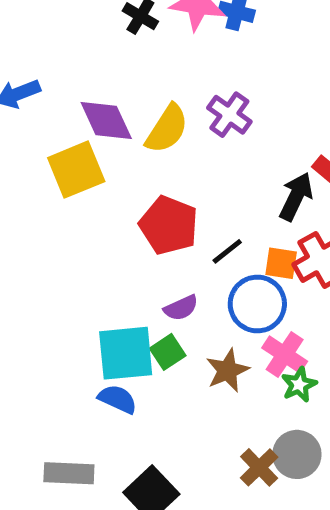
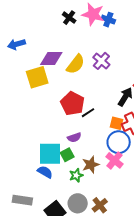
purple diamond: (106, 120) -> (51, 58), turned -70
black line: (227, 251) -> (88, 113), moved
blue circle: (257, 304) -> (119, 142), moved
green star: (299, 385) -> (76, 175), moved
gray circle: (297, 454) -> (78, 203), moved

